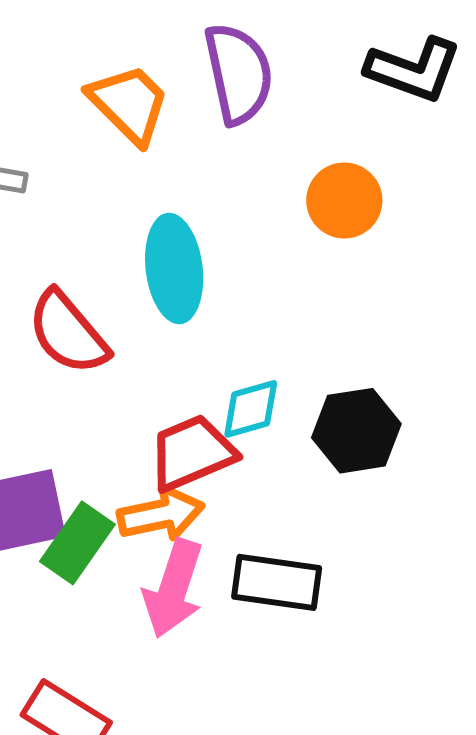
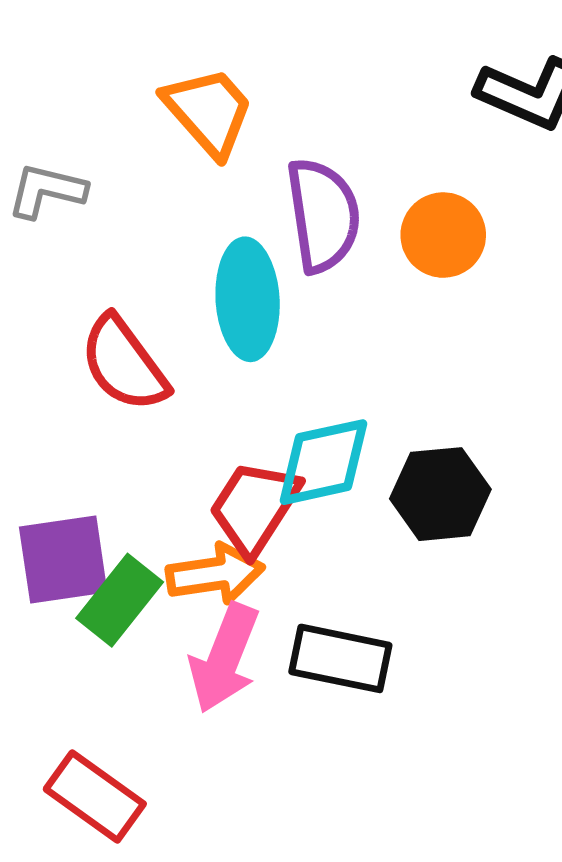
purple semicircle: (239, 74) -> (323, 215), moved
cyan diamond: (251, 409) -> (324, 462), size x1.4
red trapezoid: (192, 453) -> (254, 507), turned -38

